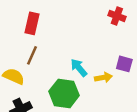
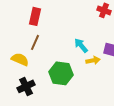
cyan arrow: (79, 68) -> (81, 45), moved

